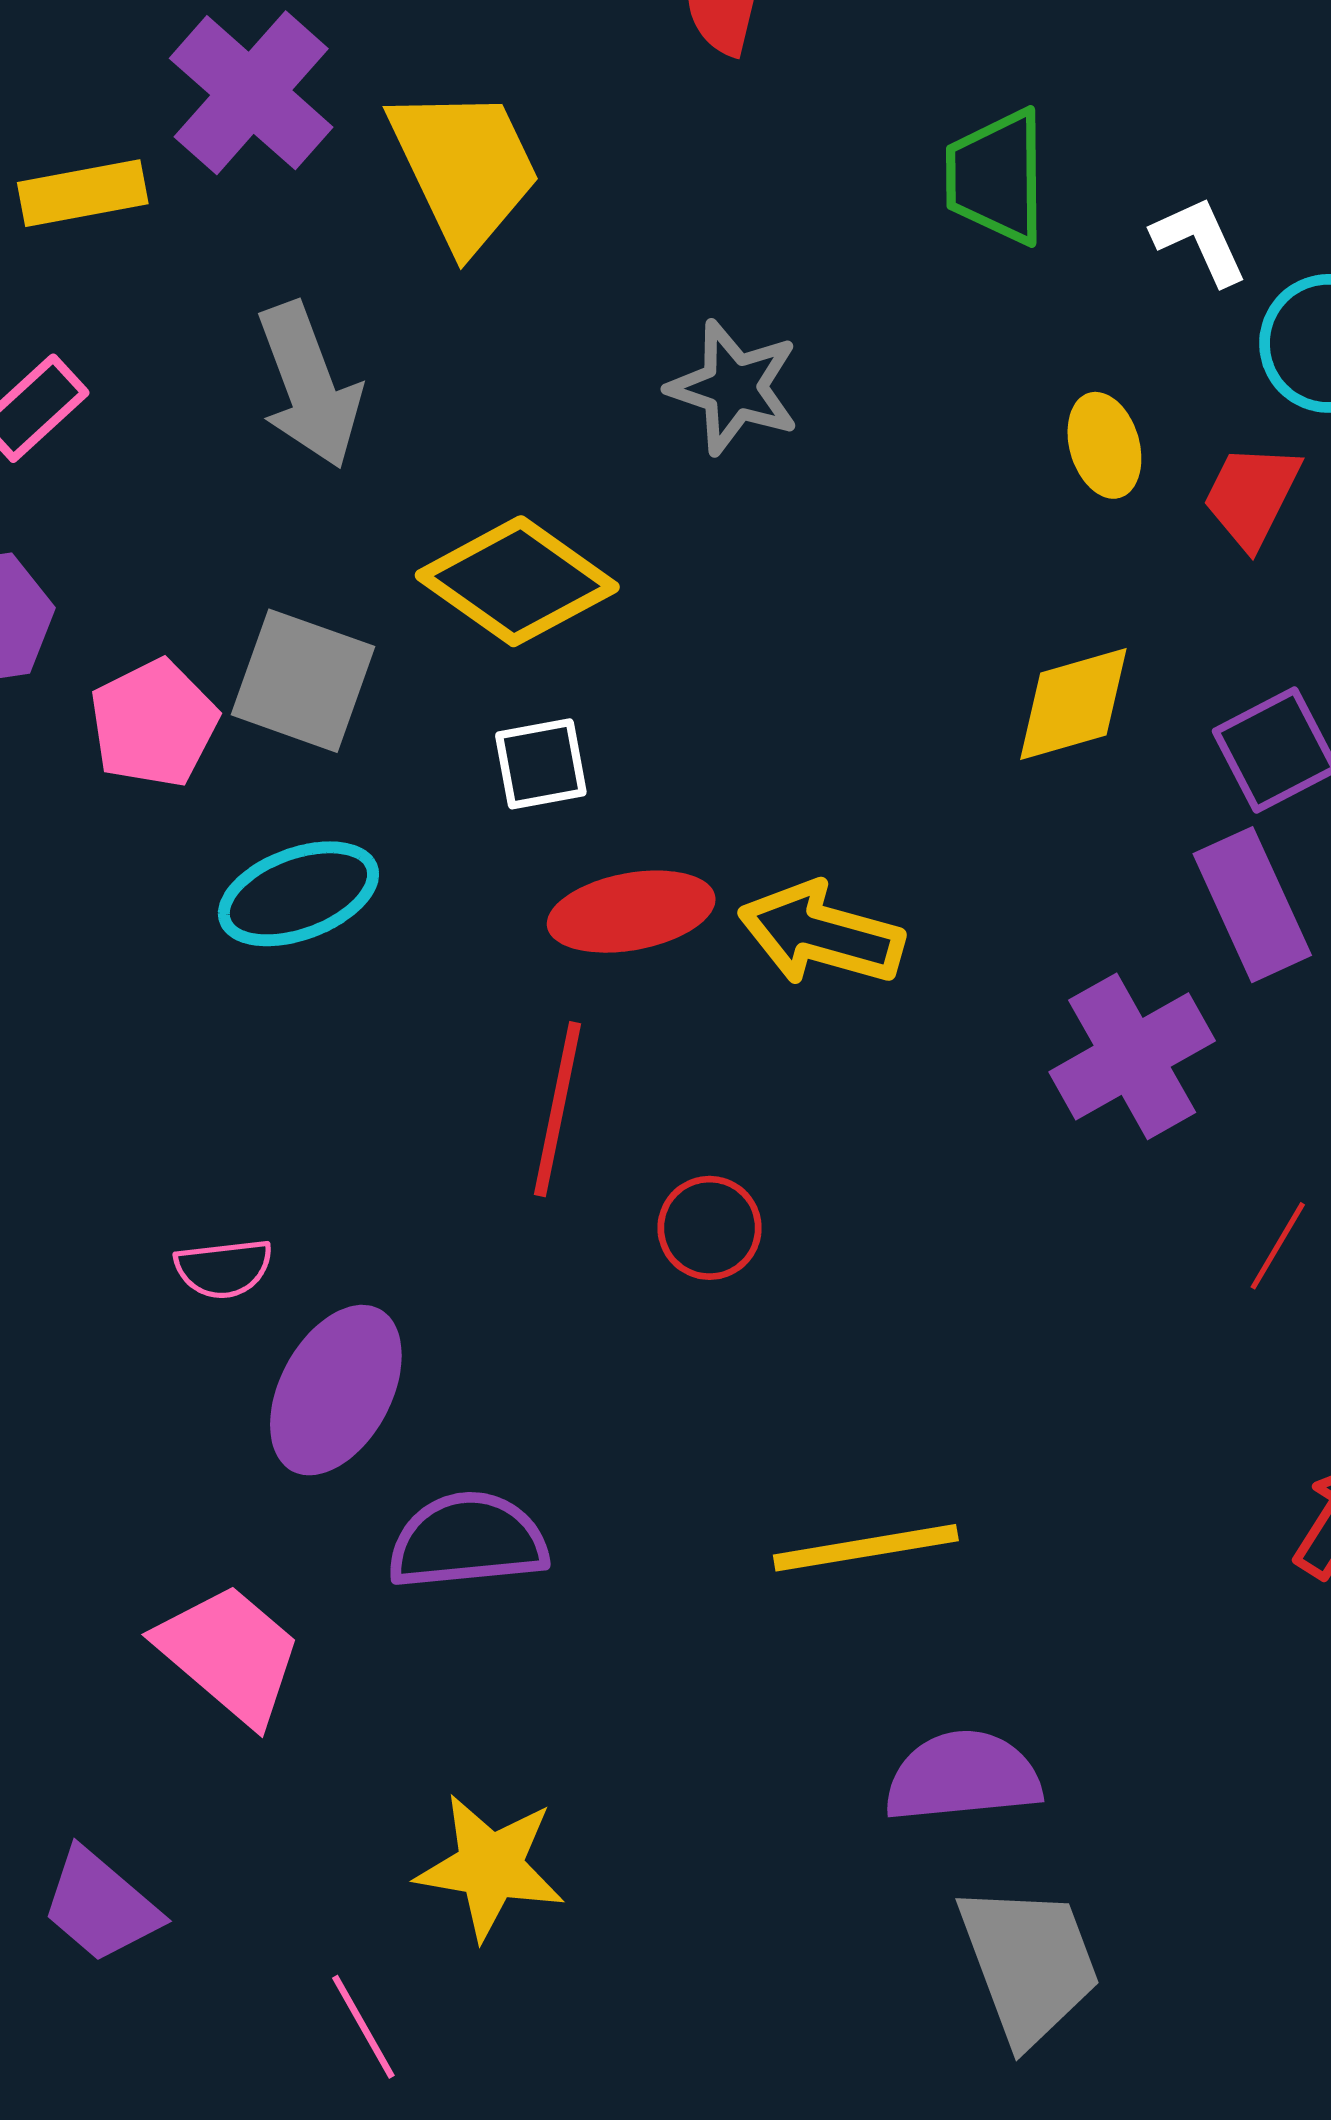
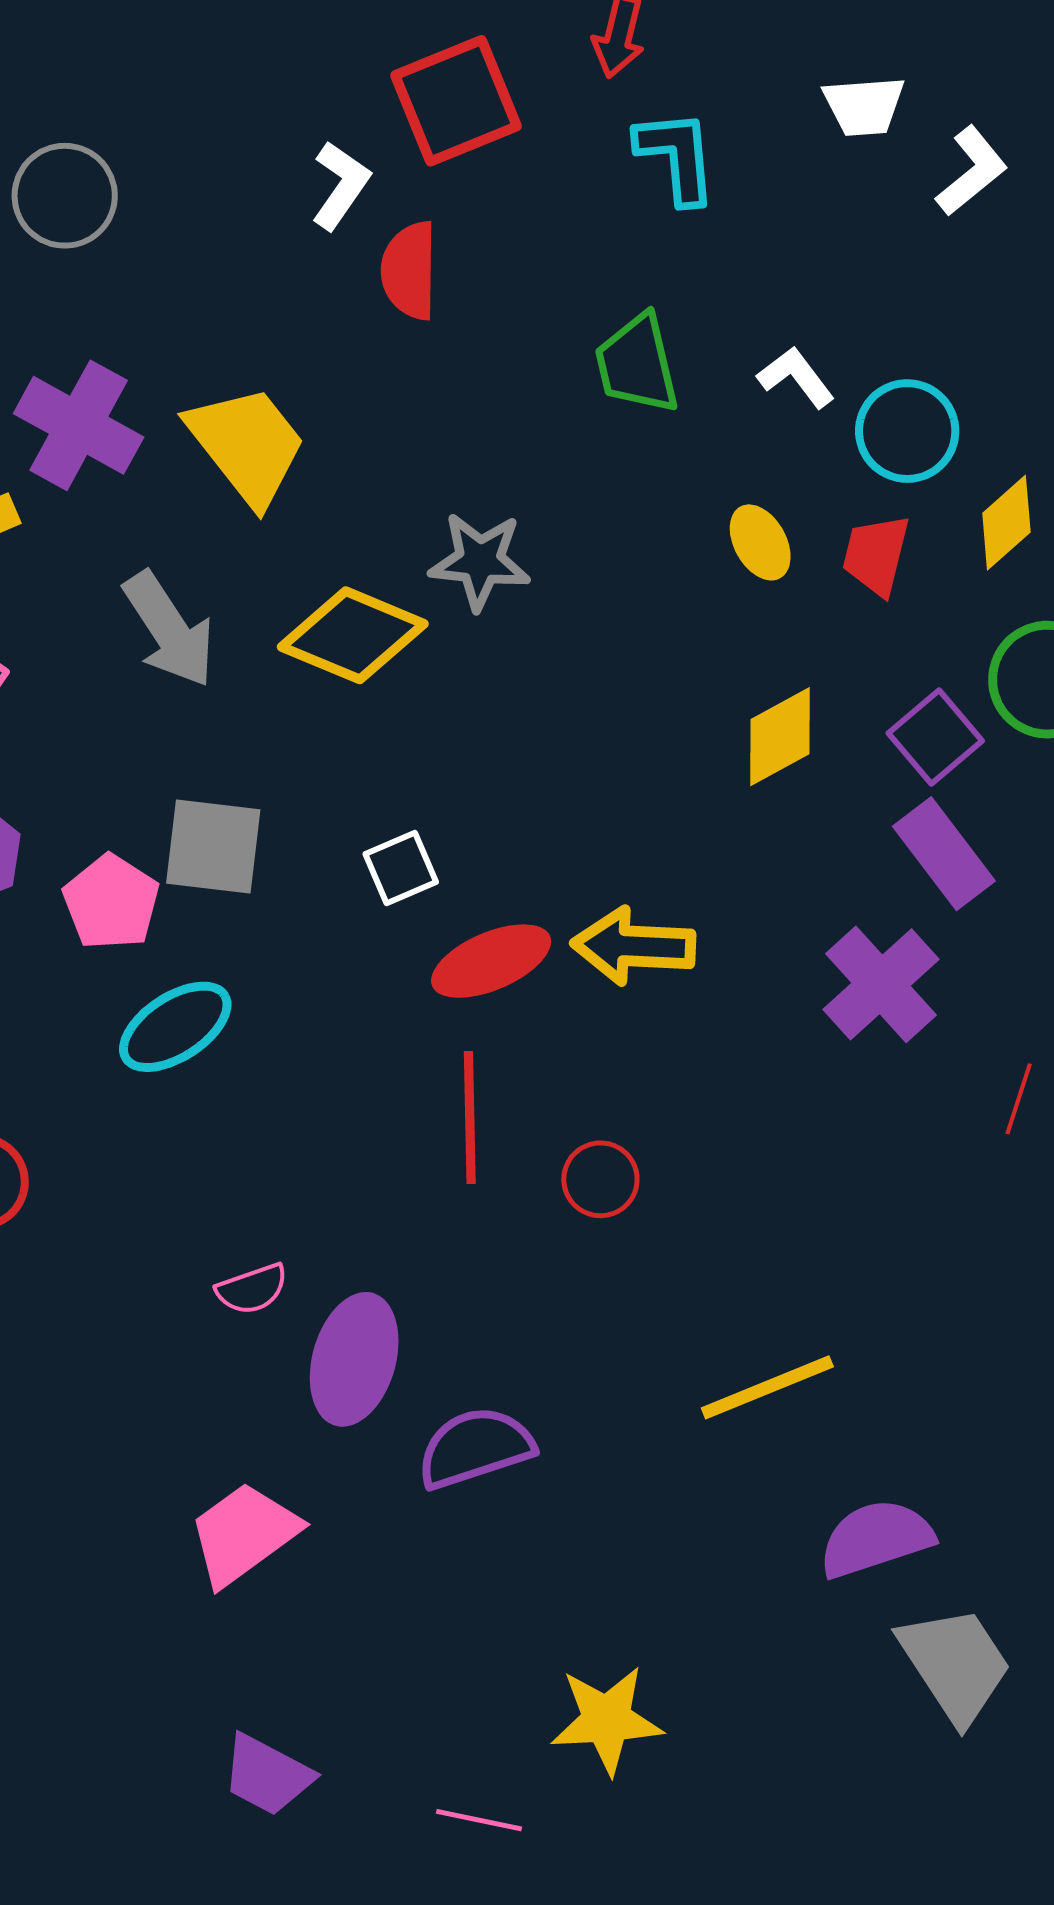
yellow diamond: (517, 581) -> (353, 635), moved
cyan ellipse: (298, 894) -> (175, 1027), moved
pink trapezoid: (229, 1654) -> (244, 1534), moved, turned -64
yellow star: (490, 1867) -> (607, 1720), moved
pink line: (363, 2027) -> (479, 1820), turned -36

